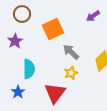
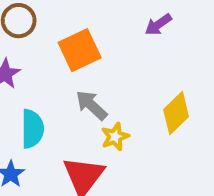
gray arrow: (71, 52) -> (91, 105), moved

